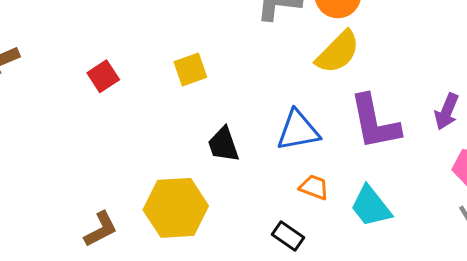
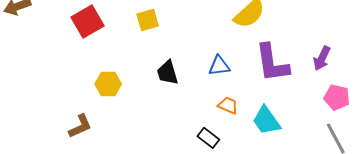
red square: (103, 76) -> (88, 21), size x1.5
blue triangle: (298, 131) -> (219, 66), size x0.7
yellow hexagon: (176, 208) -> (108, 84), moved, size x0.6

